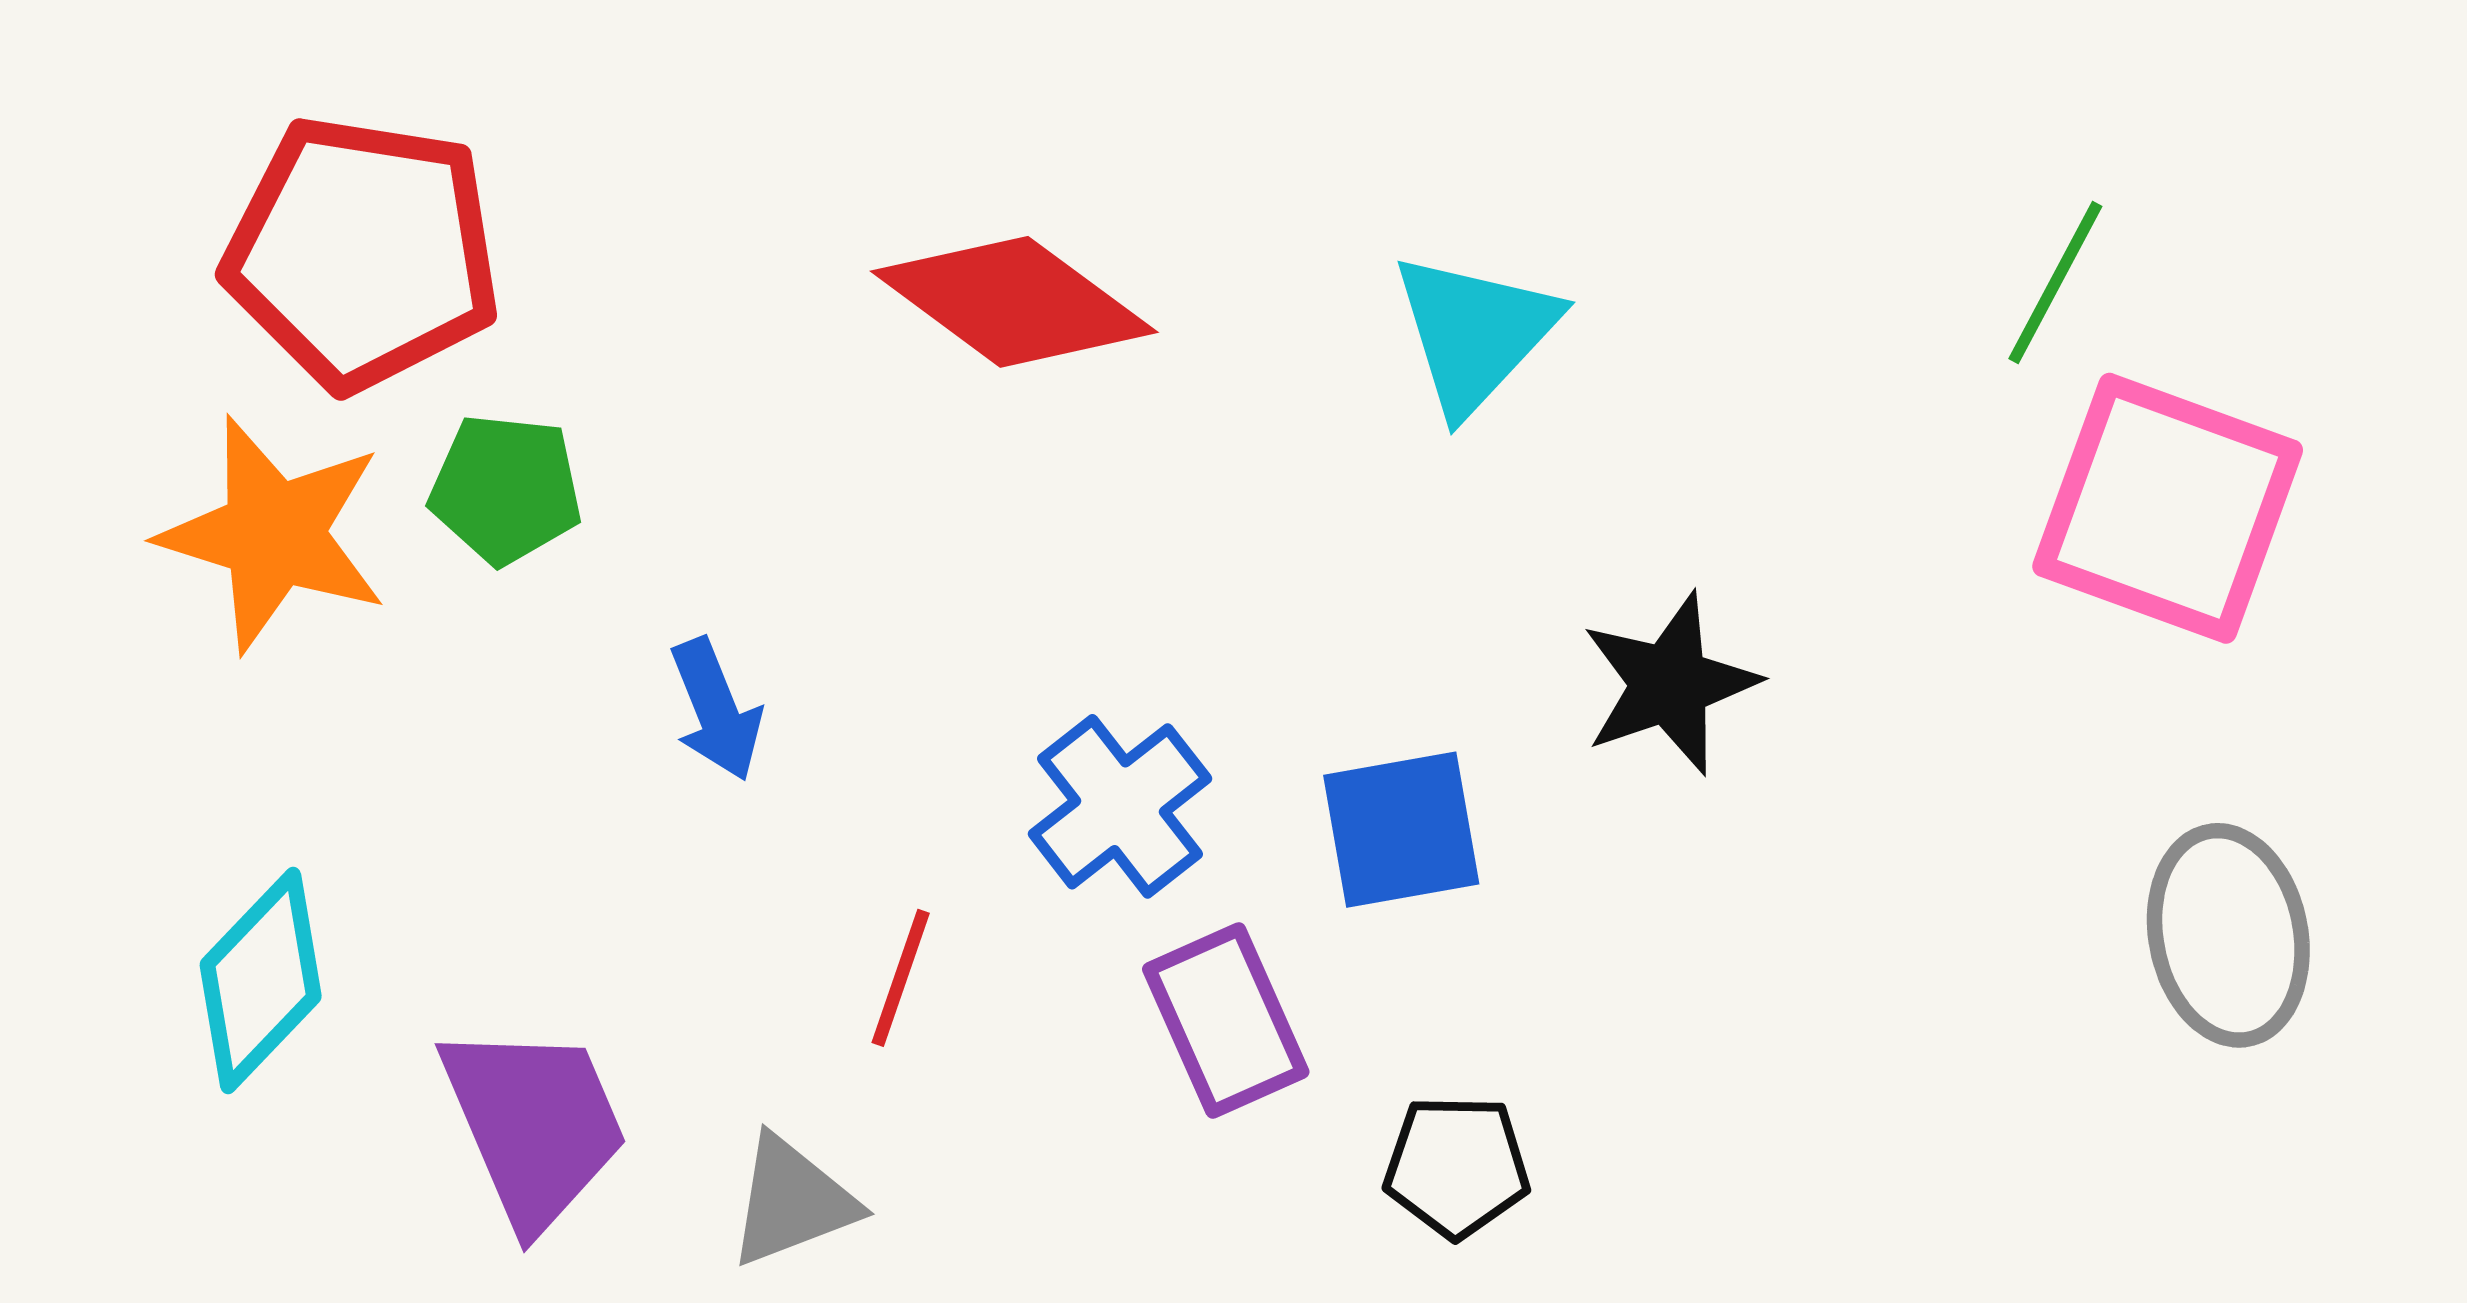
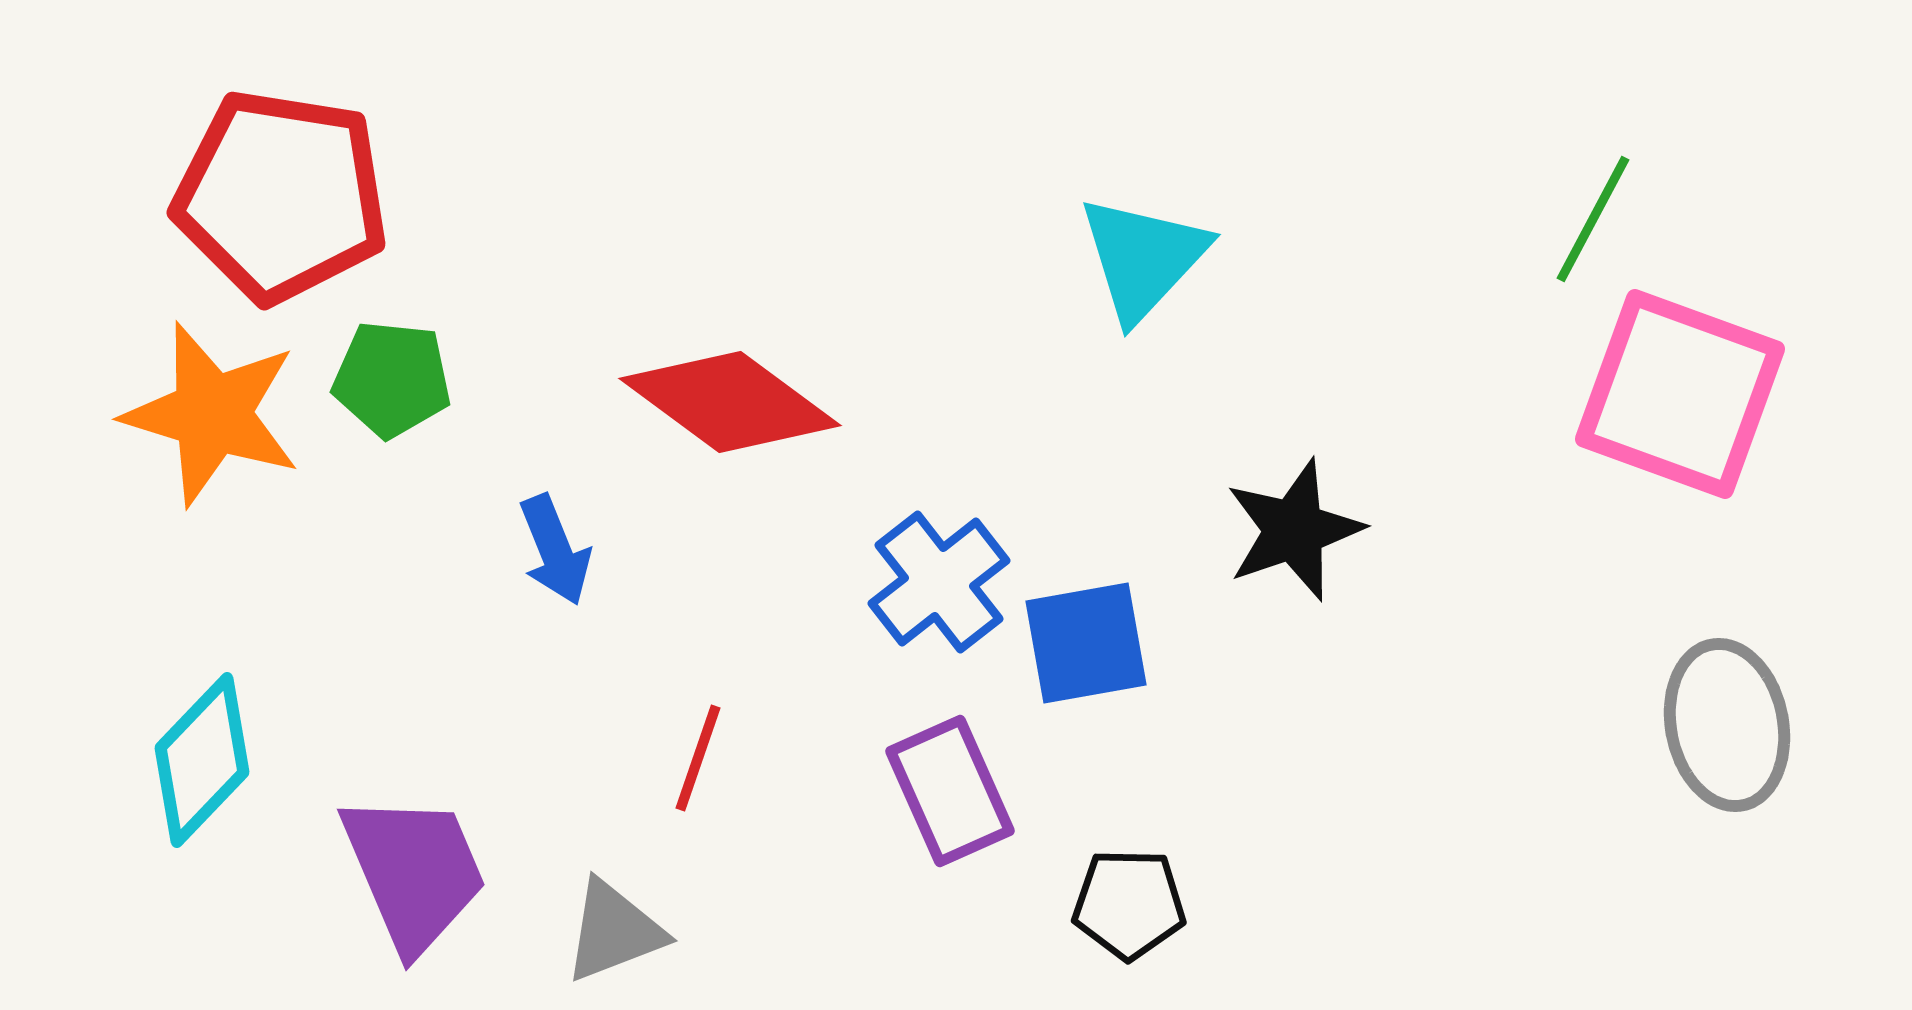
red diamond: (1014, 302) -> (730, 402), moved
blue cross: (1120, 806) -> (939, 582), moved

